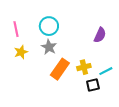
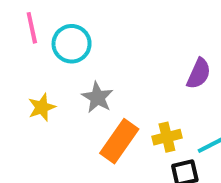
cyan circle: (49, 26) -> (72, 44), moved
pink line: (16, 29) -> (32, 28), moved

